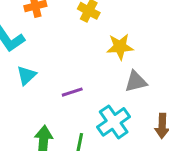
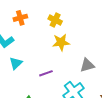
yellow star: (120, 47) -> (61, 42), moved

